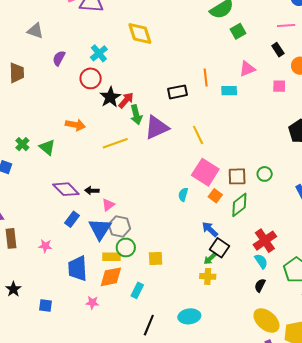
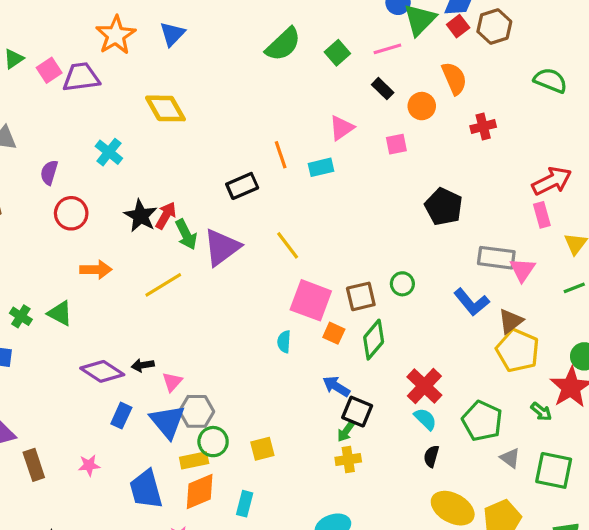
green square: (238, 31) -> (337, 53), moved
red circle: (91, 78) -> (71, 213), moved

